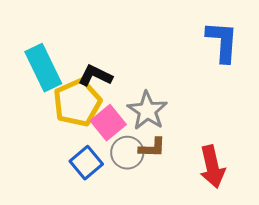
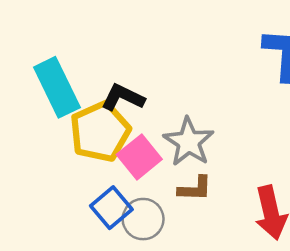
gray circle: (127, 153) -> (143, 219), moved

